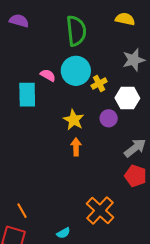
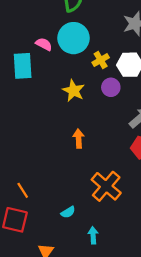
yellow cross: (99, 83) -> (101, 60), moved
orange arrow: (76, 147) -> (79, 139), moved

